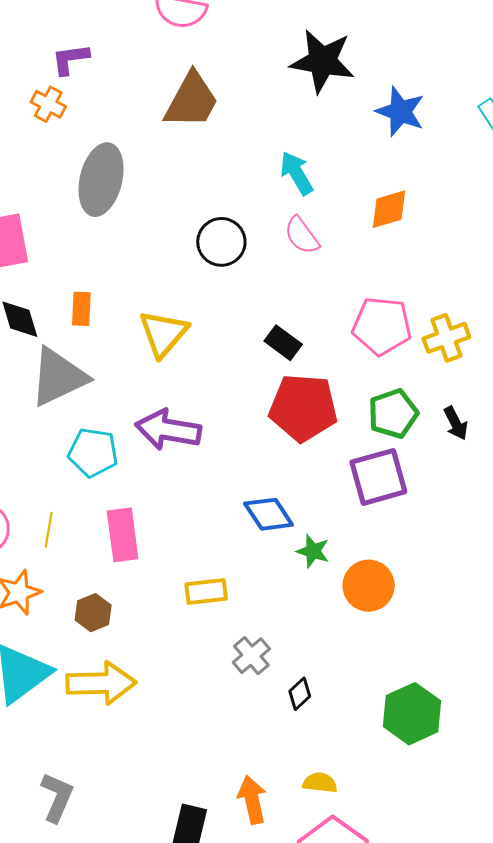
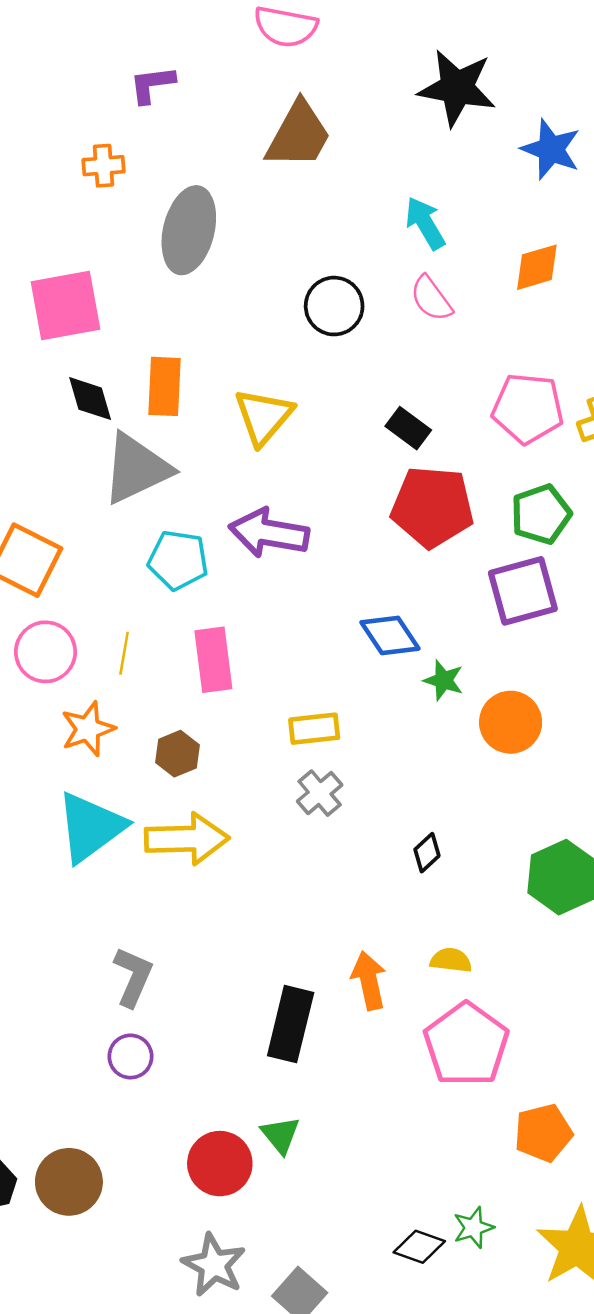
orange cross: (48, 104) -> (104, 166), moved, turned -32
orange rectangle: (81, 309) -> (165, 386), size x1.4
gray cross: (251, 656) -> (320, 793), moved

